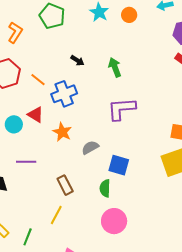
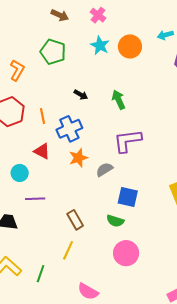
orange circle: (129, 15) -> (130, 46), size x1.5
orange line: (38, 80) -> (42, 116), turned 42
cyan circle: (14, 124) -> (20, 173), moved
orange star: (62, 132) -> (78, 158), moved, turned 30
gray semicircle: (90, 147) -> (104, 170), moved
green semicircle: (105, 188) -> (115, 221), turned -72

